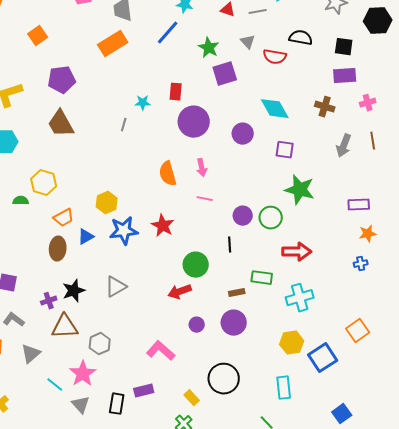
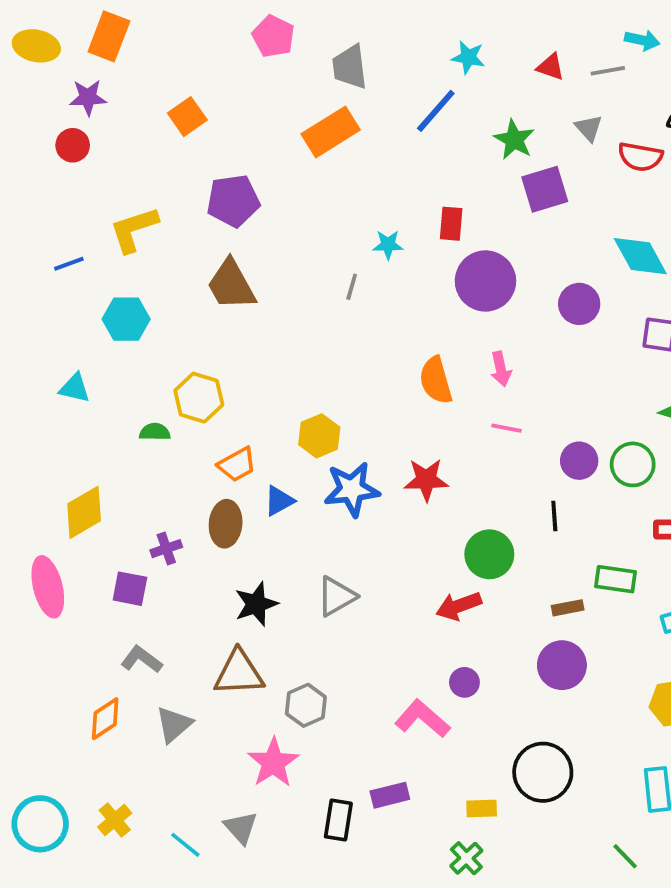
red star: (163, 226) -> (426, 480), turned -30
purple cross: (49, 301) -> (166, 549), moved
purple circle: (197, 325) -> (464, 682), moved
cyan line: (55, 385) -> (185, 845), moved
yellow rectangle: (192, 398) -> (482, 809), turned -49
gray triangle: (81, 405) -> (241, 828), moved

